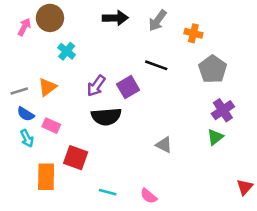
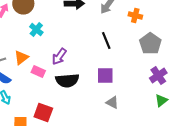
black line: (156, 65) -> (106, 40), turned 48
purple square: (128, 87) -> (105, 76), moved, turned 30
pink rectangle: (51, 126) -> (38, 72), moved
green triangle: (215, 137) -> (161, 100), moved

